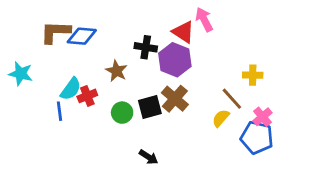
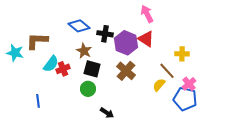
brown L-shape: (55, 32) -> (37, 41), moved
red triangle: (183, 32) -> (146, 39), moved
blue diamond: (82, 36) -> (79, 26), moved, turned 35
black square: (150, 107) -> (92, 69), moved, turned 30
blue line: (60, 111) -> (38, 101), moved
green circle: (122, 113) -> (88, 89), moved

